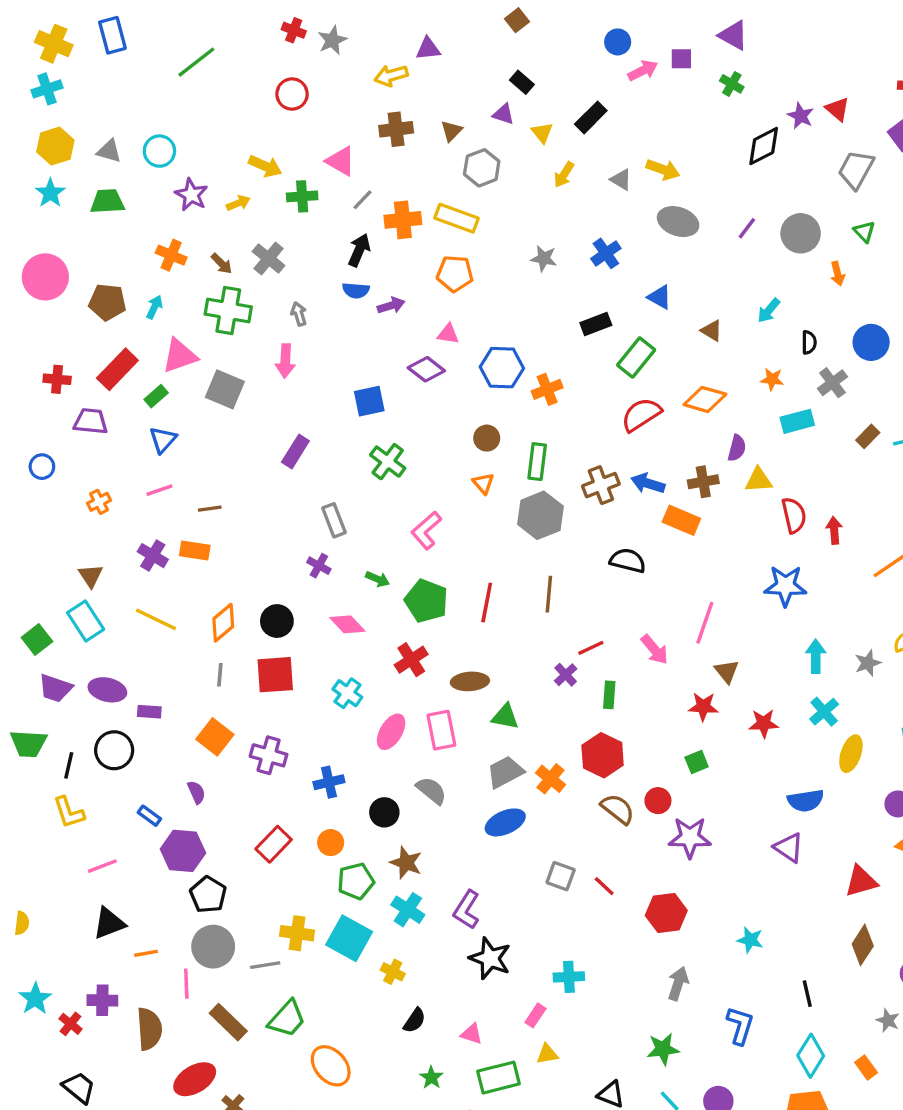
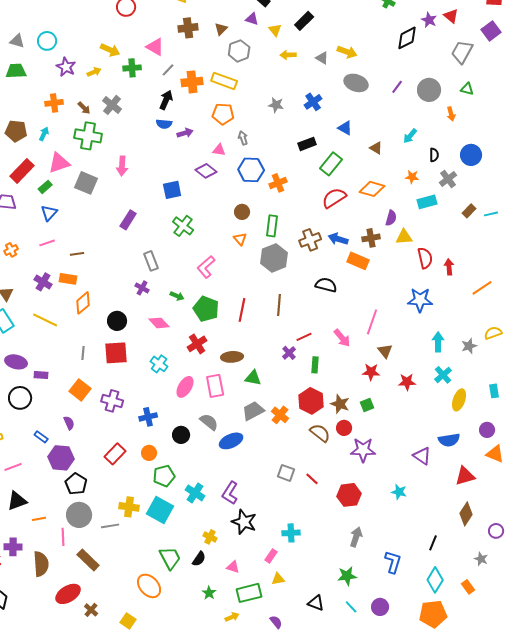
yellow arrow: (564, 175) -> (288, 55), turned 56
green triangle: (864, 232) -> (467, 89), turned -32
orange cross: (171, 255) -> (54, 103), turned -30
gray arrow: (299, 314) -> (243, 138), moved
orange diamond: (223, 623) -> (83, 303), moved
blue semicircle: (806, 801) -> (449, 440), moved
blue ellipse: (505, 822) -> (231, 441), moved
brown star: (406, 863) -> (340, 404), moved
cyan star: (750, 940) -> (399, 492), moved
yellow cross: (393, 972) -> (210, 537), moved
black line: (807, 994) -> (433, 543), turned 35
green trapezoid: (287, 1019) -> (170, 558), moved, turned -70

